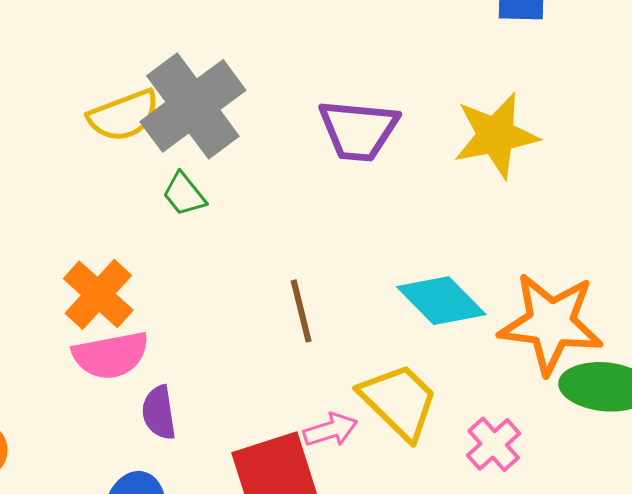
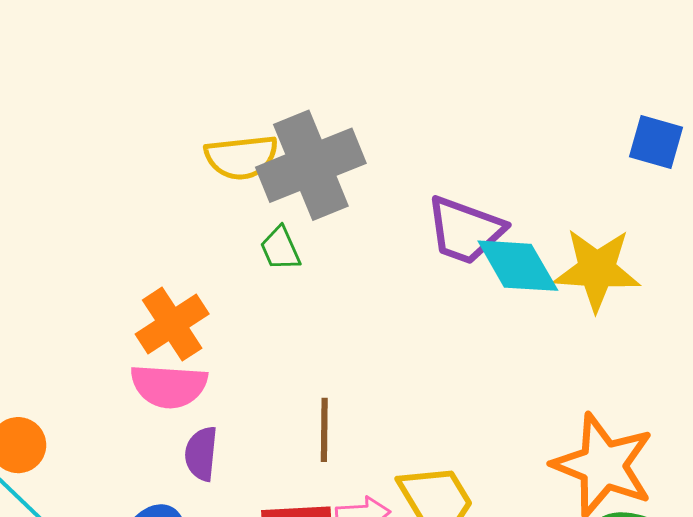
cyan diamond: (441, 301) -> (518, 266), moved
brown line: (301, 311) -> (324, 430), moved

